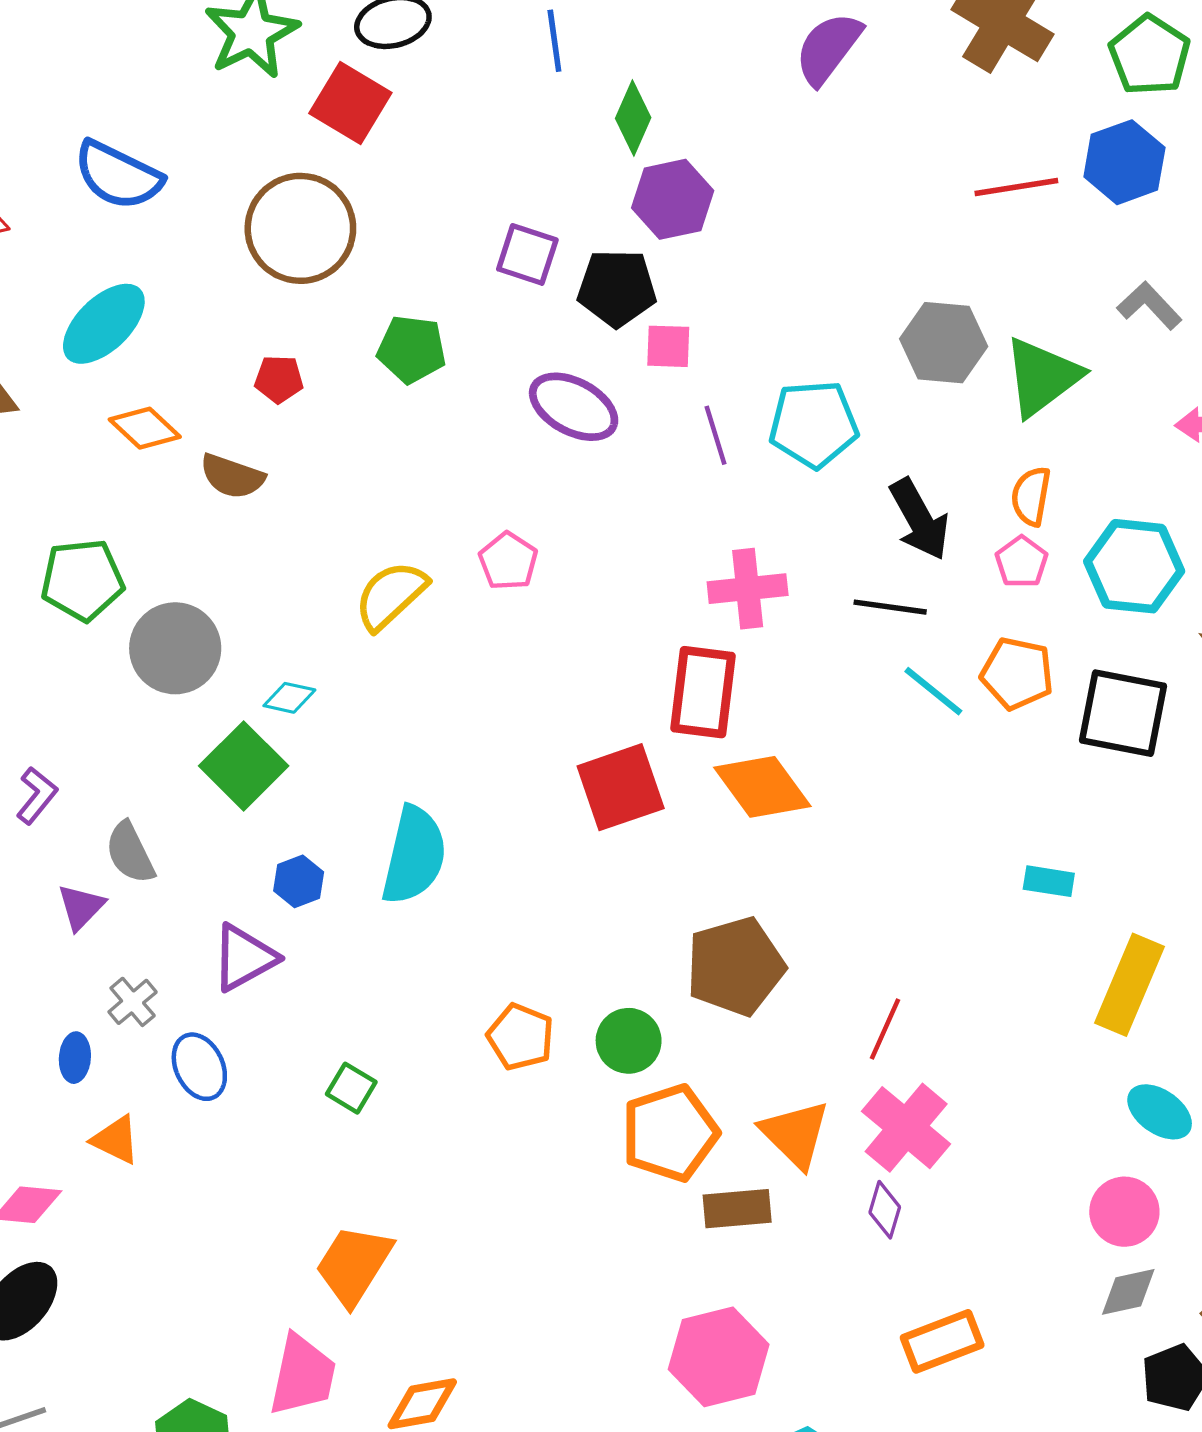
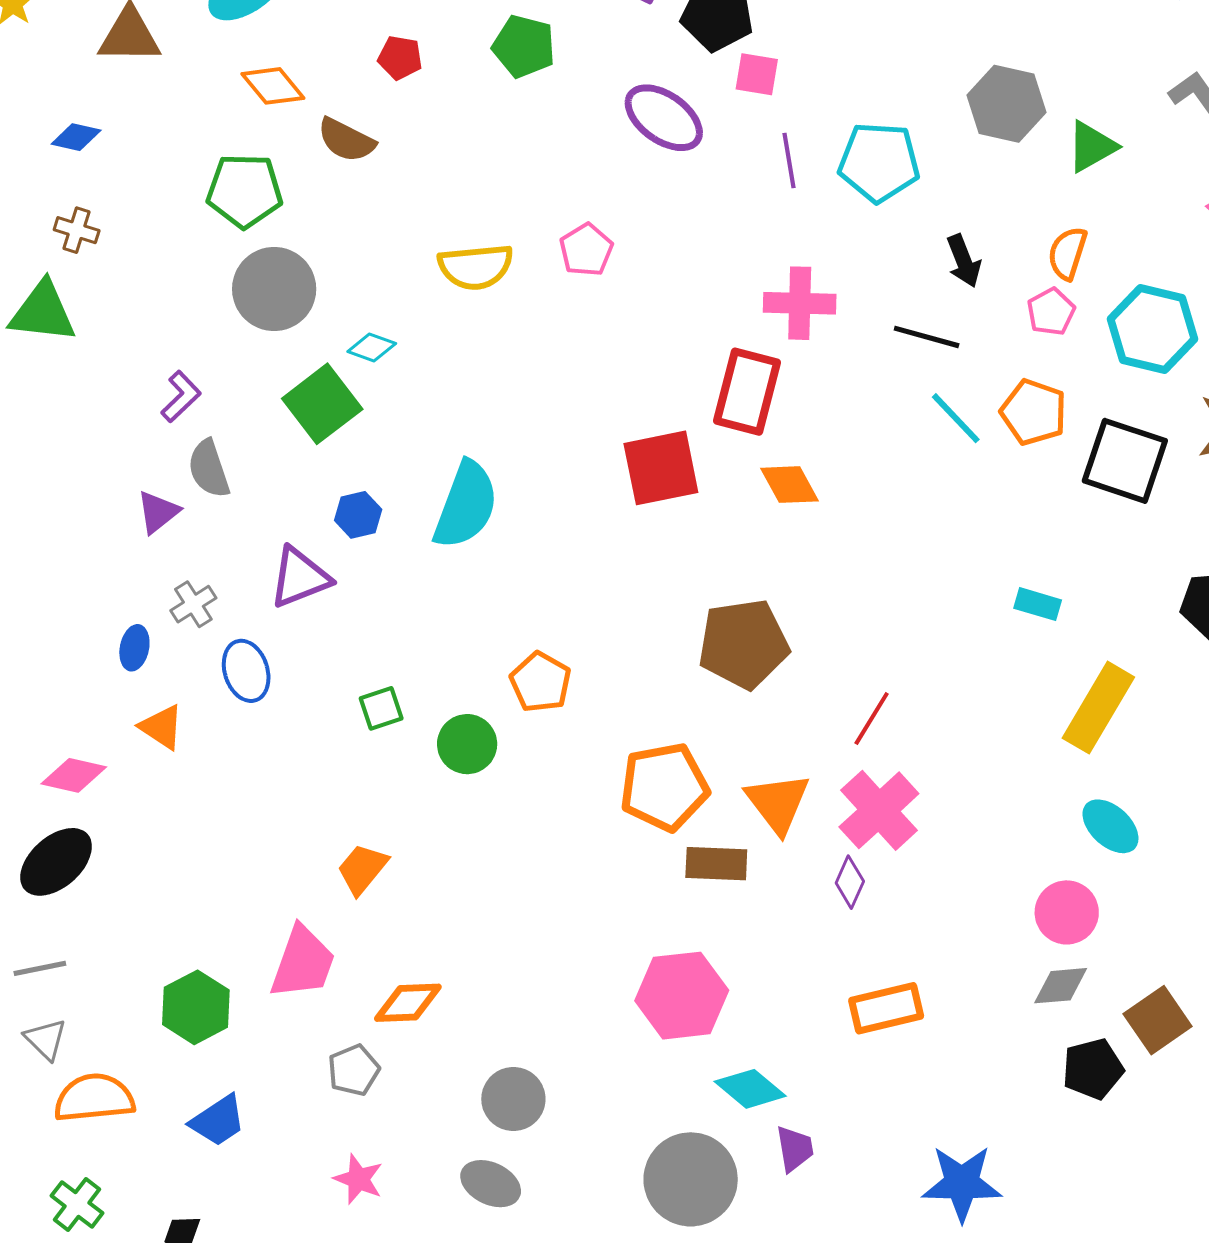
green triangle: (1042, 377) -> (1092, 147), size x0.7
black arrow: (919, 519) -> (964, 261), size x0.7
green pentagon: (82, 580) -> (245, 191), moved
yellow semicircle: (391, 595) -> (476, 267), turned -150
orange diamond: (762, 787) -> (789, 485), size x0.7
purple L-shape: (37, 795) -> (181, 396), moved
green circle: (629, 1041) -> (467, 744), moved
green square: (351, 1088) -> (381, 708), turned 33
orange trapezoid: (354, 1265) -> (362, 869), size x0.7

